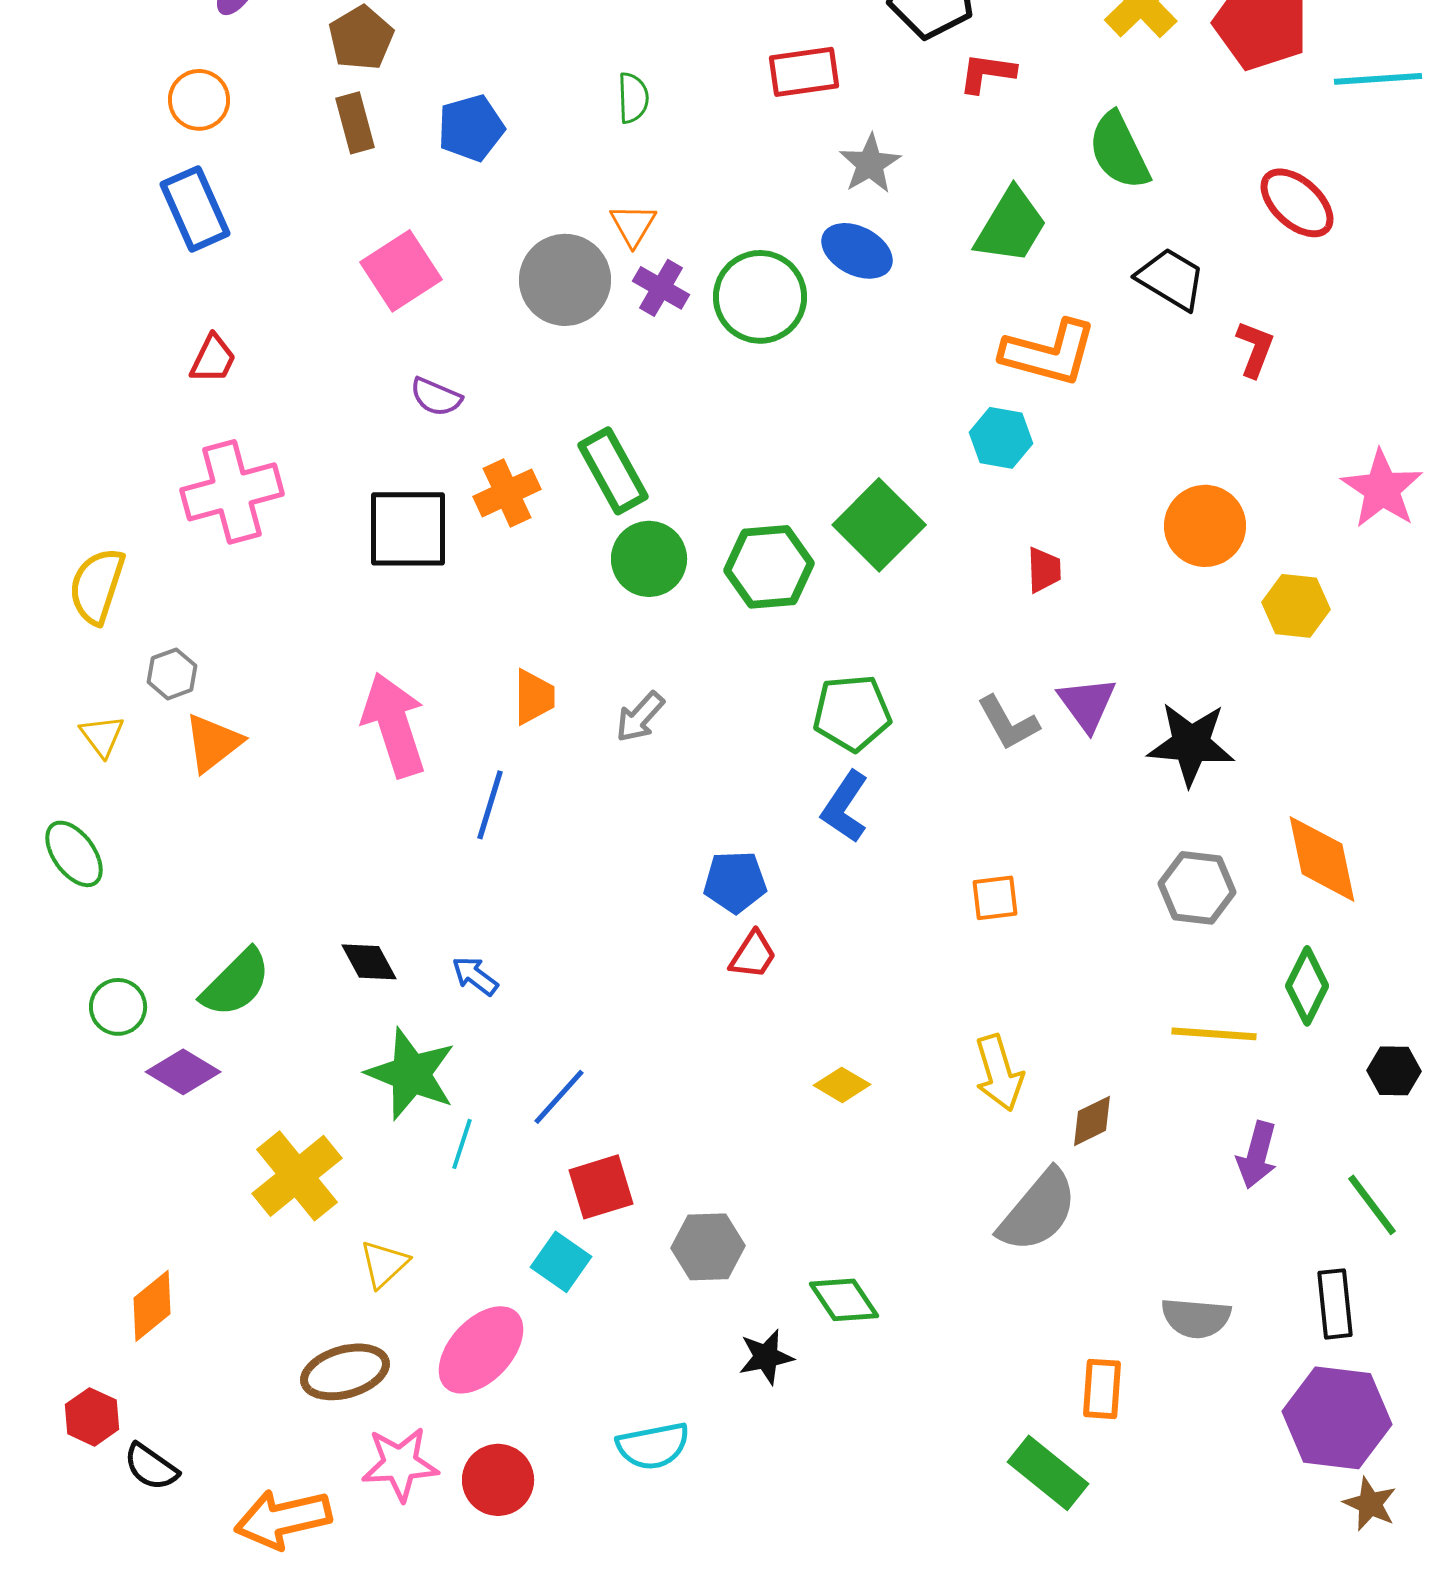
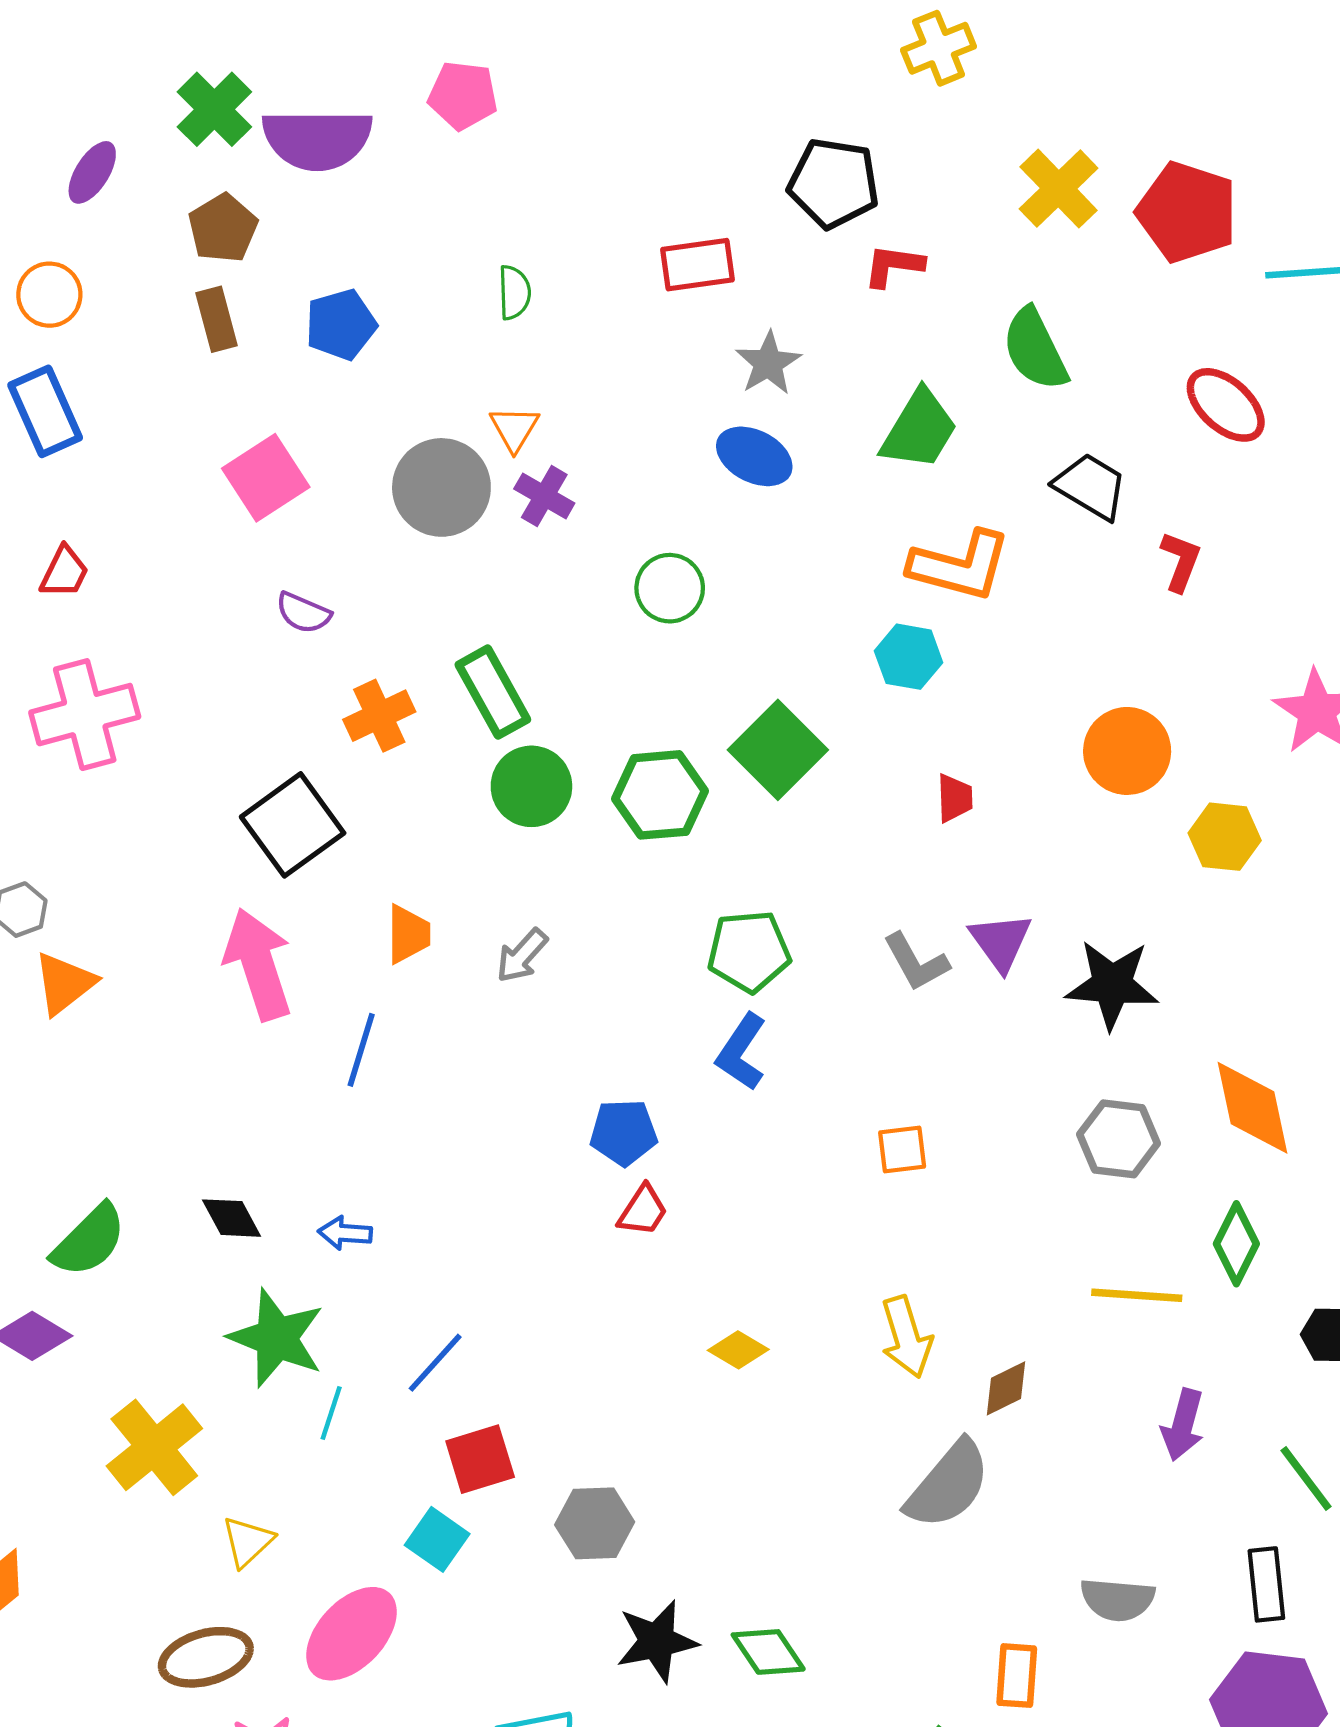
green circle: (760, 297) -> (670, 588), moved, size x0.7
black square: (408, 529) -> (293, 825), moved, turned -36
blue arrow: (475, 976) -> (345, 1233), turned -33
green diamond: (844, 1300) -> (768, 1652), moved
black star: (766, 1357) -> (657, 1641), size x1.4

